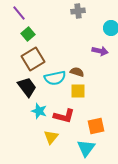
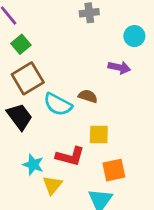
cyan semicircle: (55, 78) -> (58, 104), turned 40
yellow square: (78, 91) -> (99, 134), moved
cyan star: (39, 111) -> (33, 165), moved

